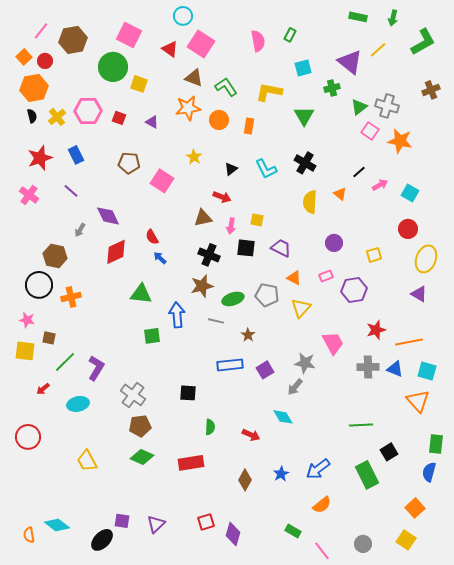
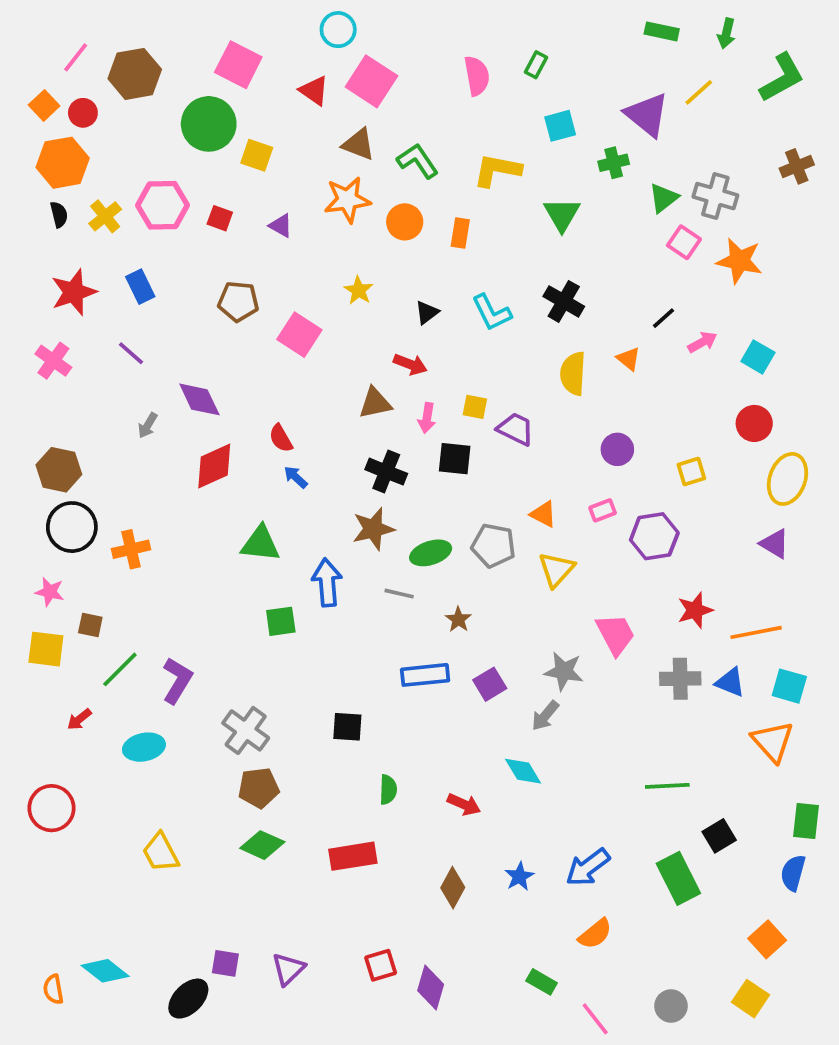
purple trapezoid: (281, 248) -> (516, 429), moved
brown hexagon: (55, 256) -> (59, 470), moved

